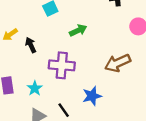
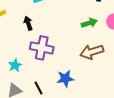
green arrow: (78, 30) -> (89, 23), moved
black arrow: (31, 45) -> (28, 23), moved

